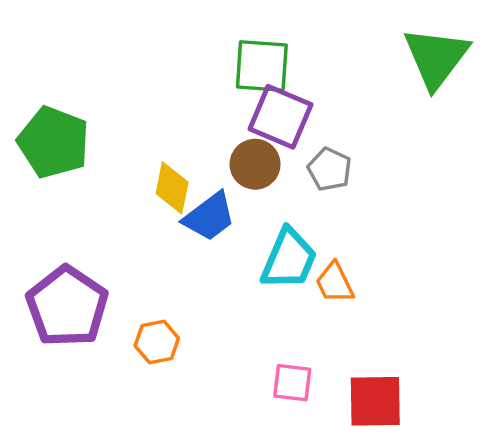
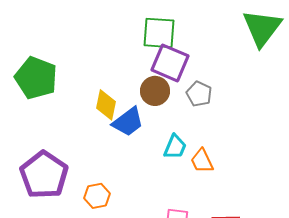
cyan trapezoid: (289, 259) -> (175, 147), size x0.7

